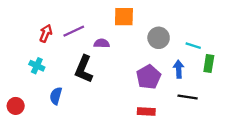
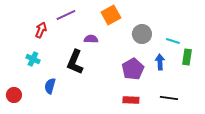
orange square: (124, 17) -> (111, 15), turned -30
purple line: (74, 31) -> (66, 15), moved
black line: (188, 97) -> (169, 98), moved

